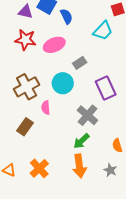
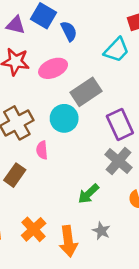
gray rectangle: (80, 63) -> (86, 92), size x1.6
gray cross: (87, 115) -> (118, 161), moved
orange arrow: (79, 166) -> (68, 241), moved
gray star: (110, 170) -> (101, 231), moved

